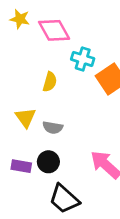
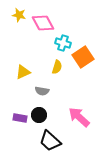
yellow semicircle: (50, 82) -> (57, 67), moved
yellow triangle: (26, 118) -> (23, 72), moved, turned 42

